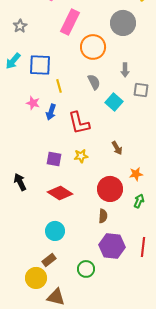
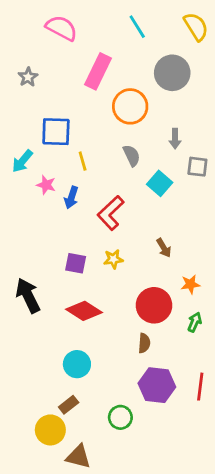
cyan arrow: (13, 61) -> (22, 161), moved
red L-shape: (79, 123) -> (111, 213), turned 60
black arrow: (20, 182) -> (28, 295), size x1.4

